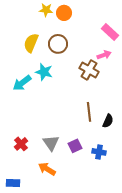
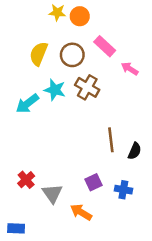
pink rectangle: (110, 32) -> (105, 46), moved
pink arrow: (104, 55) -> (130, 69), turned -128
brown cross: (89, 70) -> (87, 87), moved
gray triangle: (51, 143) -> (52, 193), moved
orange arrow: (47, 169) -> (81, 212), moved

